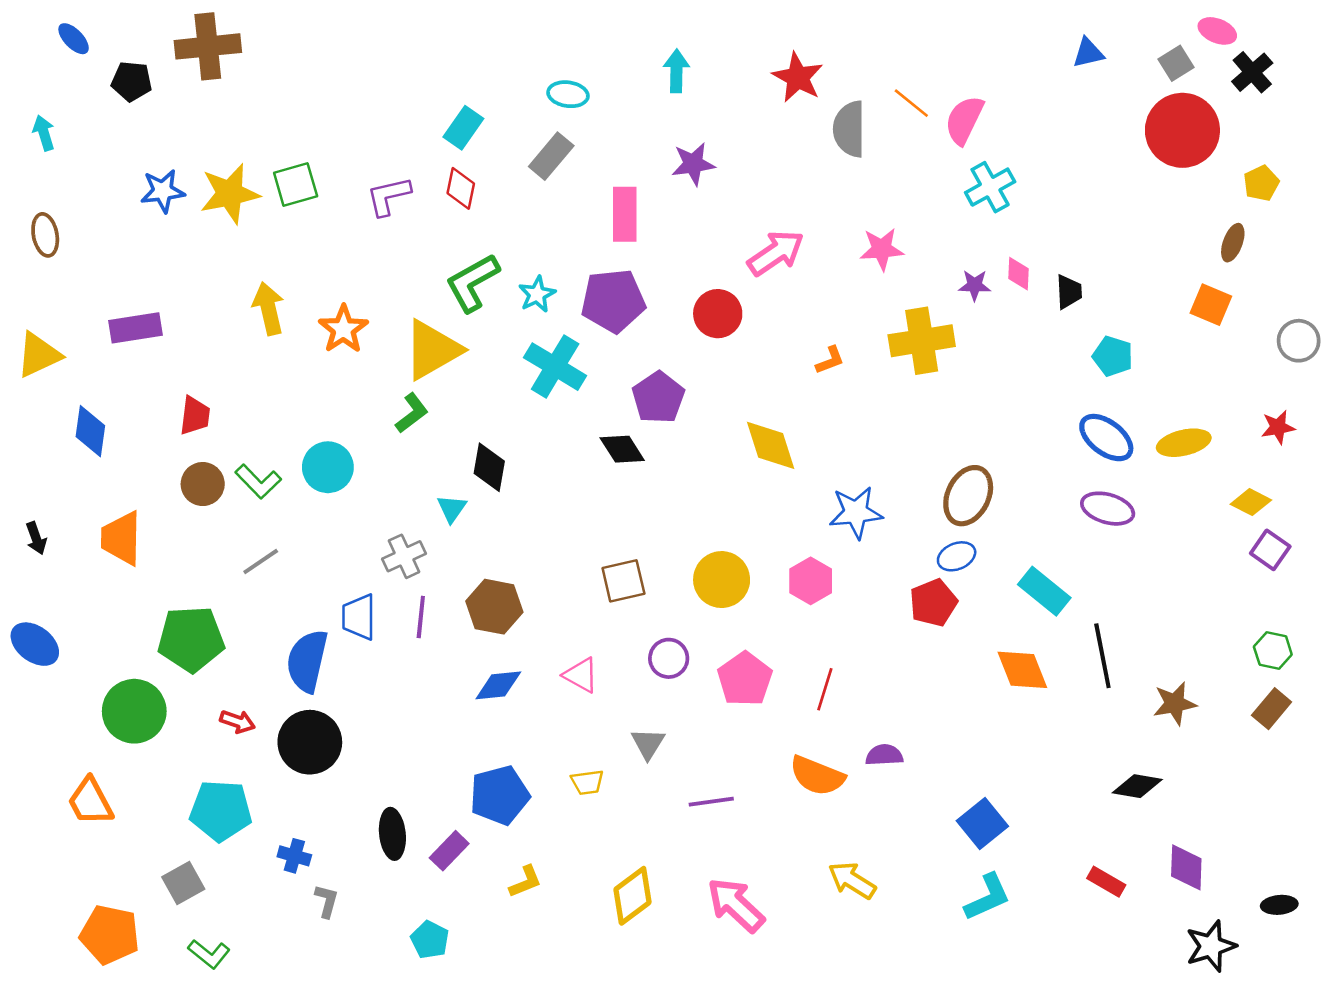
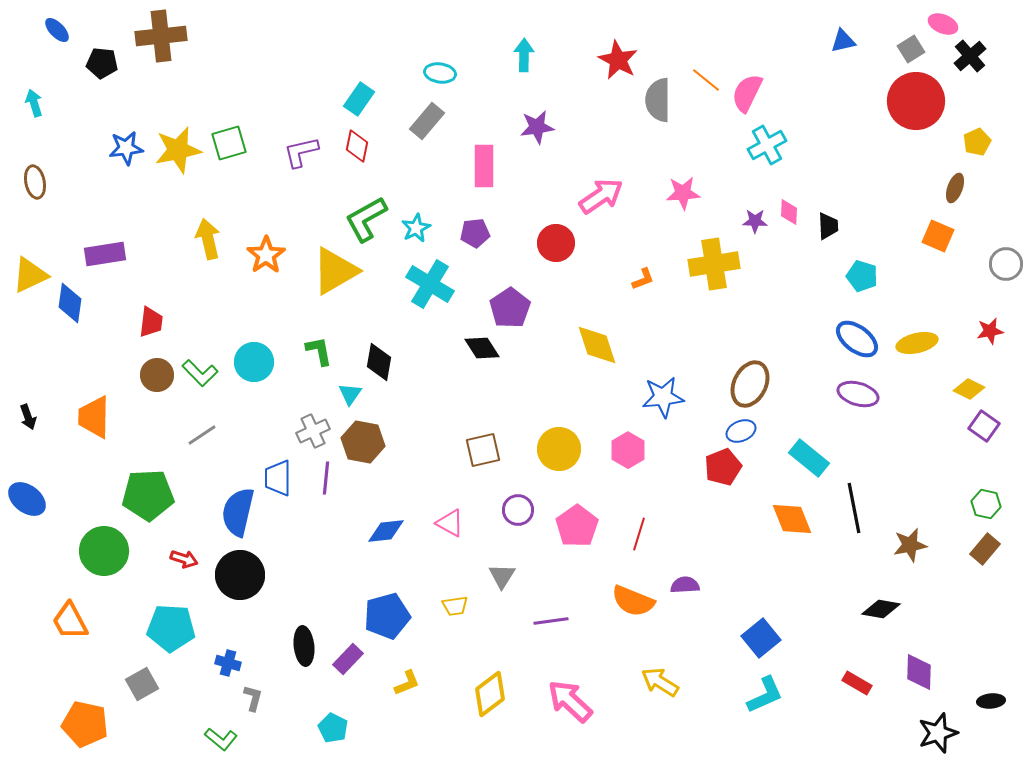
purple pentagon: (613, 301) -> (475, 233), size x0.6
green L-shape: (412, 413) -> (319, 351), moved, turned -64
blue diamond: (90, 431) -> (70, 303), moved
brown hexagon: (494, 607) -> (363, 442), moved
green L-shape: (209, 954) -> (221, 739), moved

